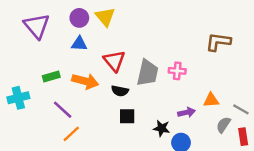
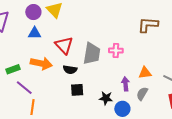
green rectangle: (51, 77) -> (13, 69), moved
purple arrow: (187, 112) -> (125, 84), turned -80
gray semicircle: (223, 125) -> (142, 94), moved
orange line: (71, 134) -> (32, 107), turned -35

